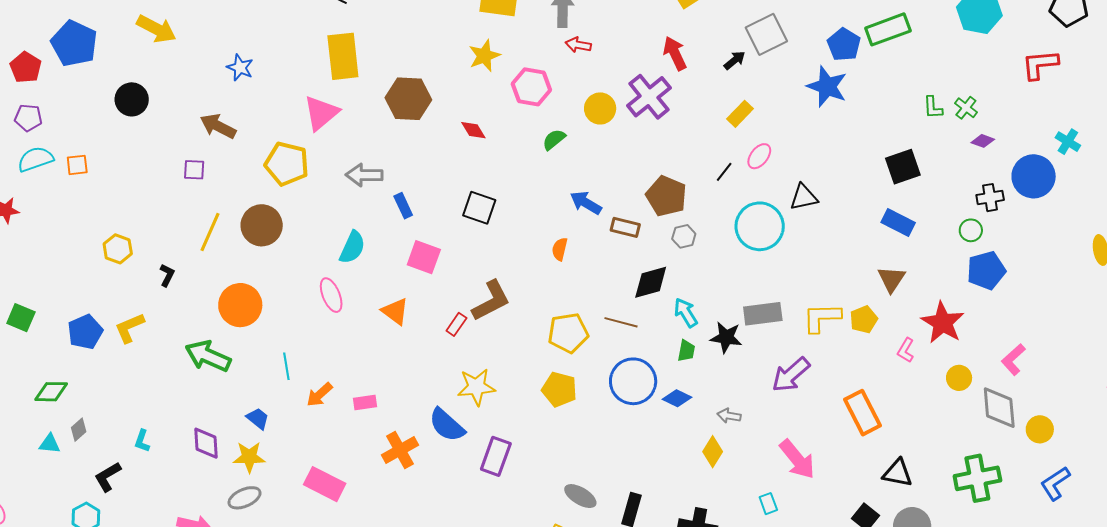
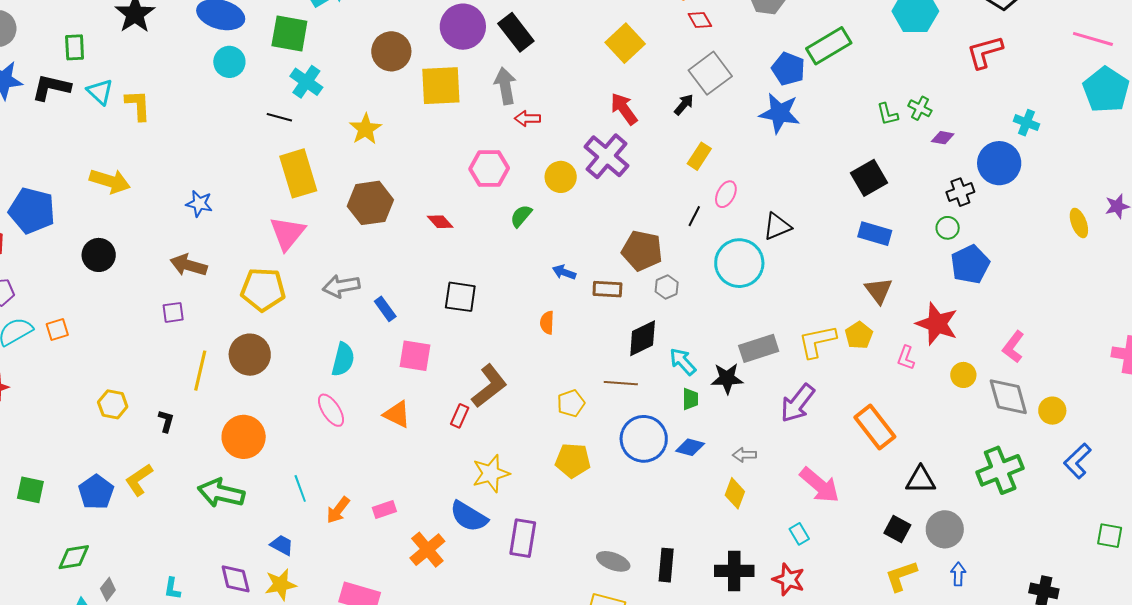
yellow star: (484, 56) -> (365, 129), moved
blue arrow: (586, 203) -> (564, 272), size x0.7
yellow pentagon: (568, 333) -> (571, 403), size x0.7

